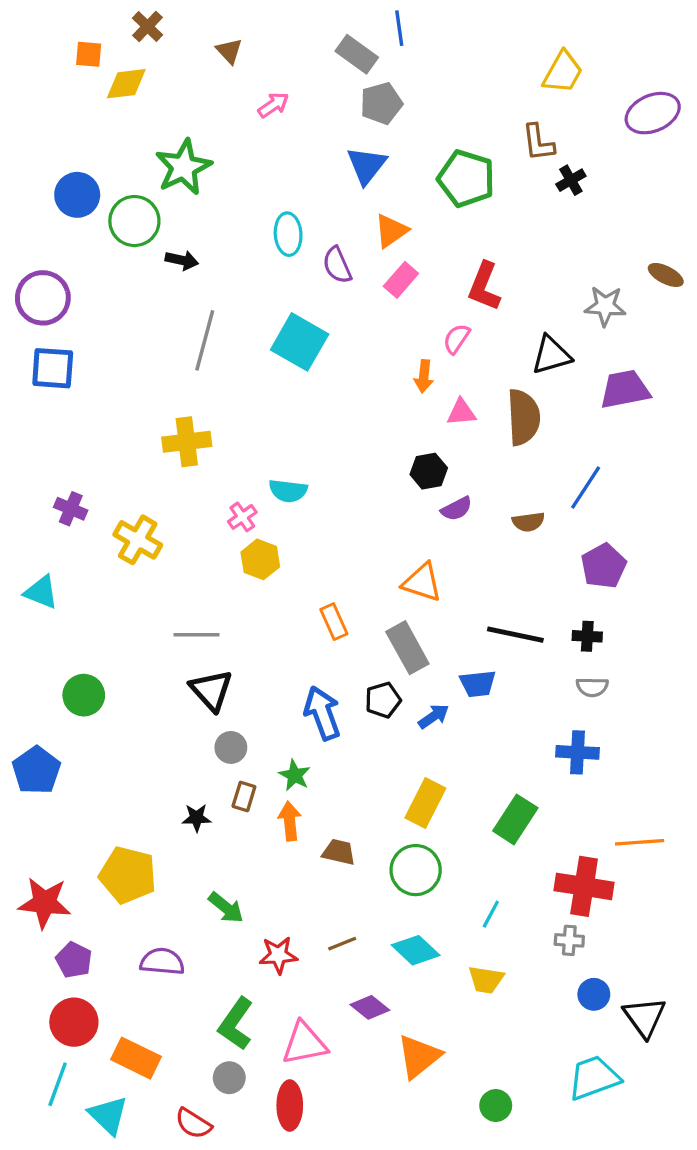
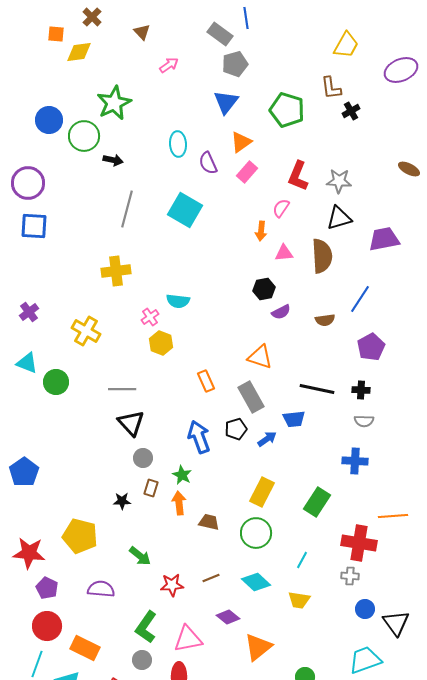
gray star: (605, 306) -> (339, 181), moved
purple cross: (71, 509) -> (29, 312), moved, turned 30
green circle: (84, 695) -> (56, 382), moved

